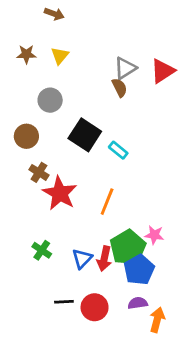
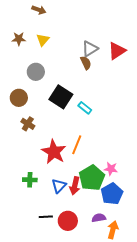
red star: (60, 193) -> (54, 152), moved
green cross: (42, 250) -> (30, 180), turned -32
blue pentagon: (139, 270) -> (112, 194), moved

